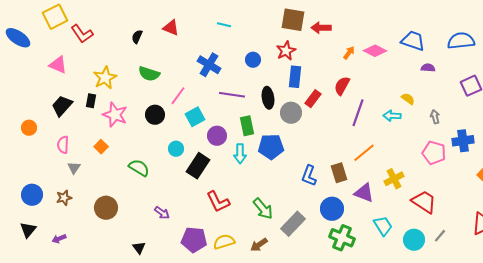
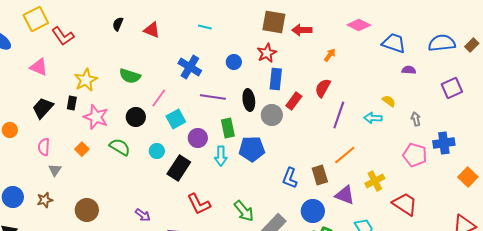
black semicircle: (137, 37) -> (118, 24), moved
pink diamond: (375, 51) -> (359, 25), moved
green semicircle: (139, 168) -> (120, 147), moved

